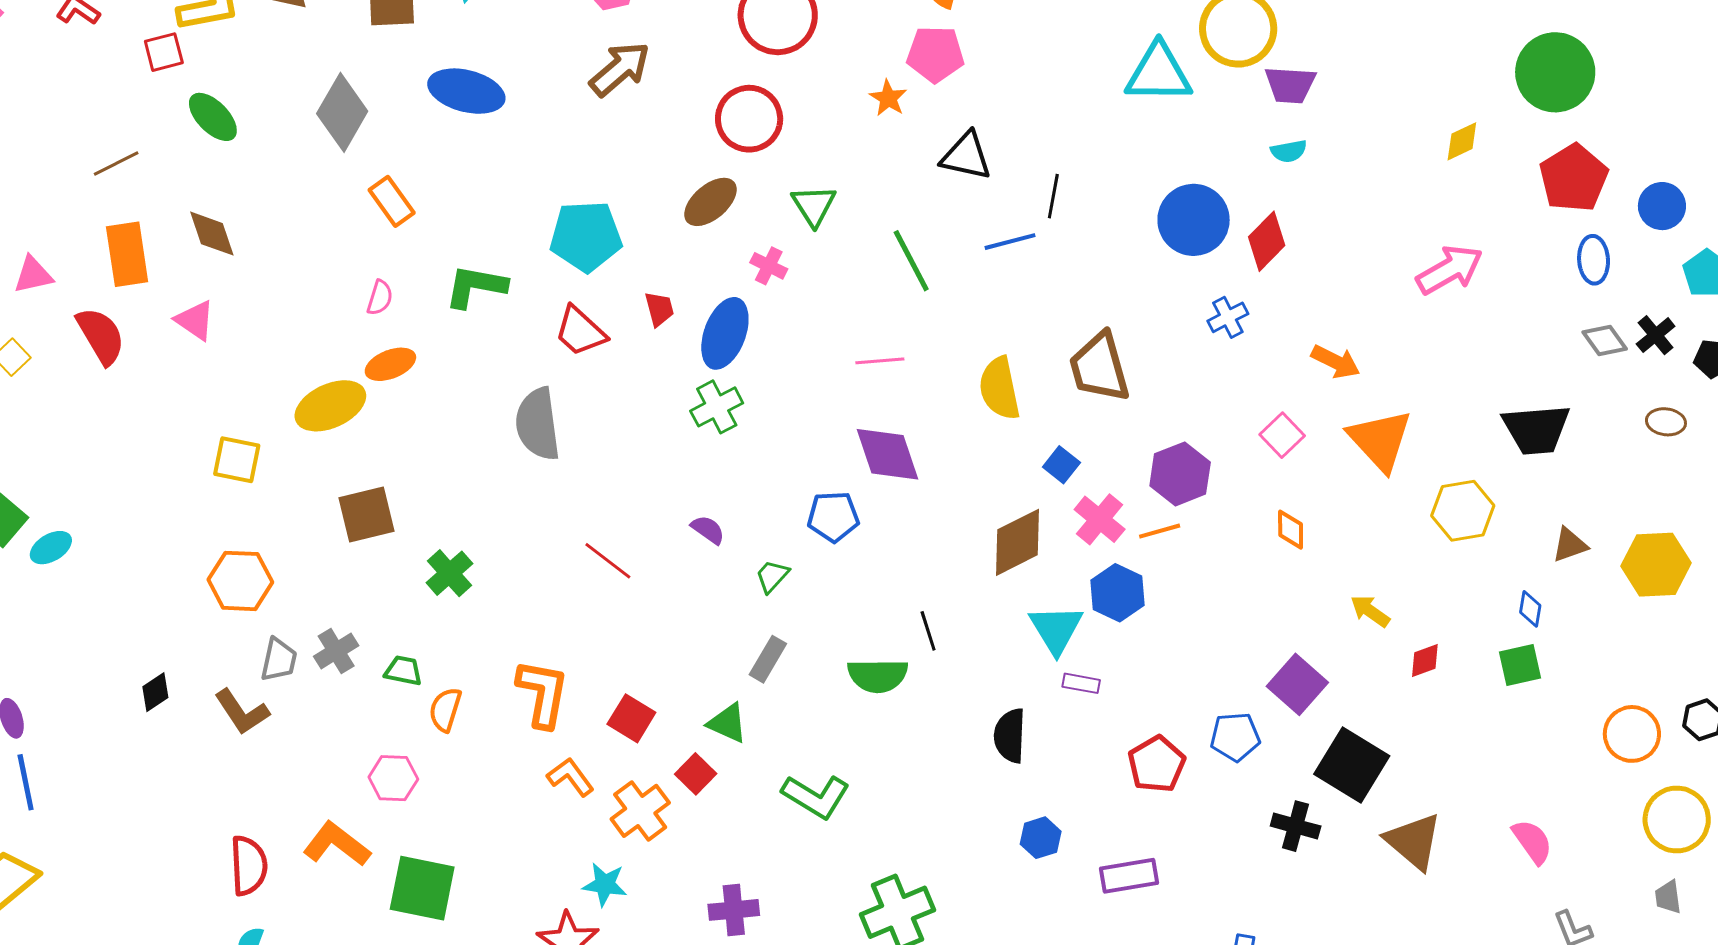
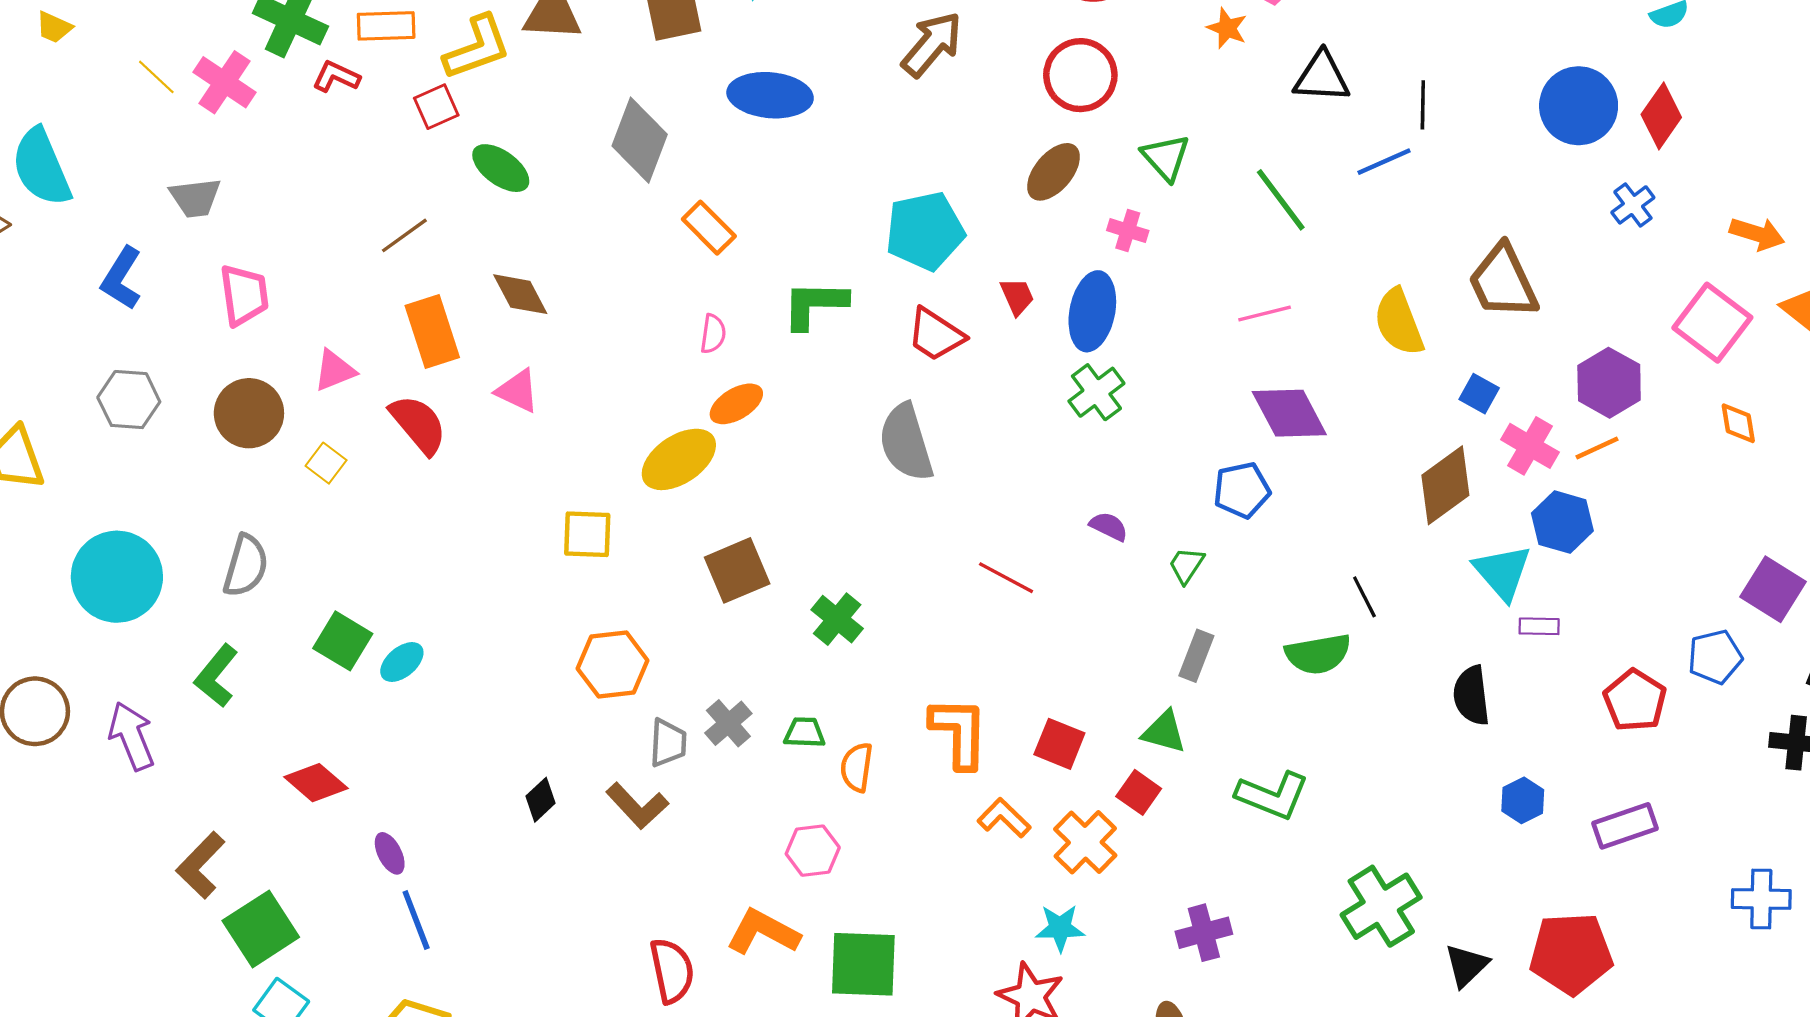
pink square: (1282, 435) -> (1712, 323), size x1.6

